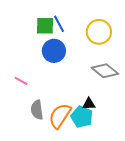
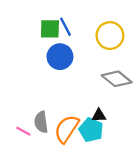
pink line: (21, 81) -> (23, 131), moved

